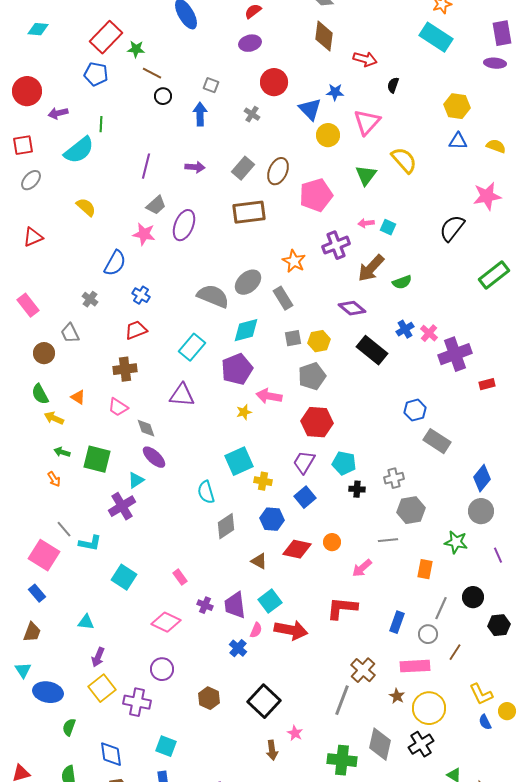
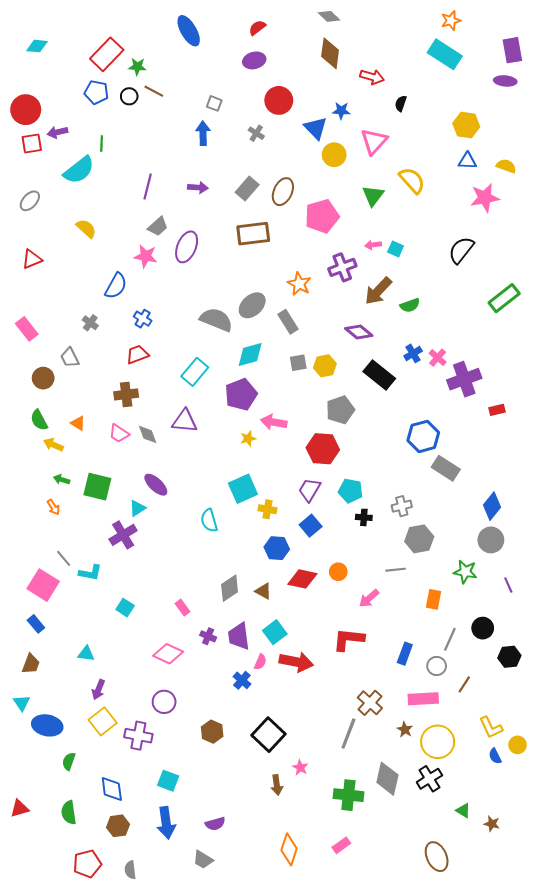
black circle: (163, 96) -> (129, 96), moved
red square: (23, 145) -> (32, 143), moved
pink star: (487, 196) -> (485, 198), moved
gray pentagon: (312, 376) -> (340, 410), moved
blue hexagon: (415, 410) -> (423, 436), size x1.4
gray diamond: (146, 428) -> (148, 434), moved
gray diamond: (226, 526) -> (230, 588), moved
cyan square: (124, 577) -> (125, 608), size x0.7

